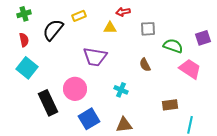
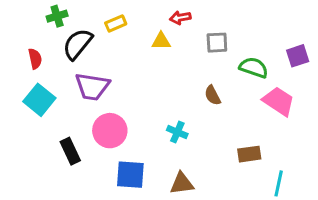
green cross: (24, 14) -> (57, 16), moved
purple trapezoid: (95, 57) -> (92, 87), moved
black rectangle: (48, 103) -> (70, 151), size x0.7
blue square: (89, 119) -> (130, 175), turned 35

